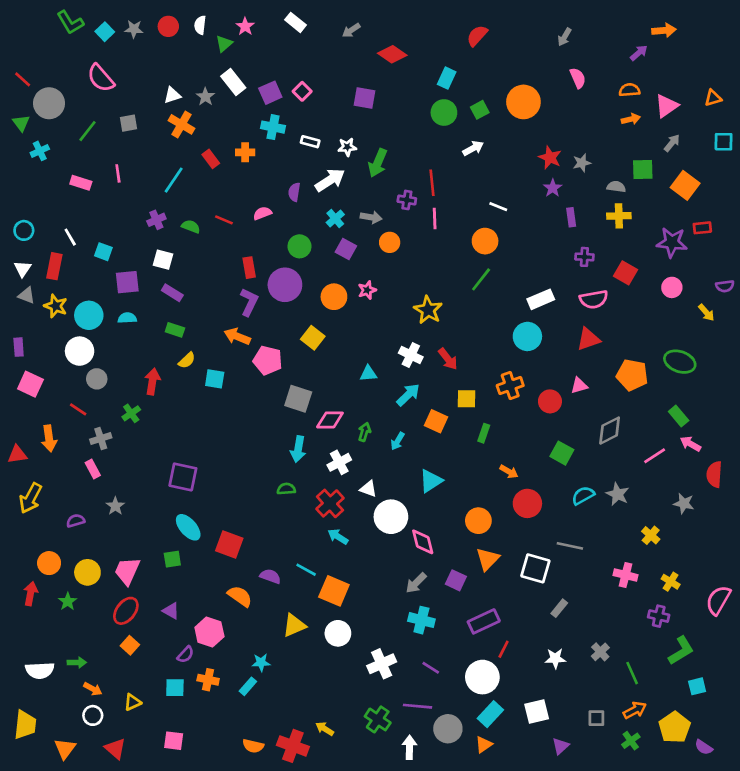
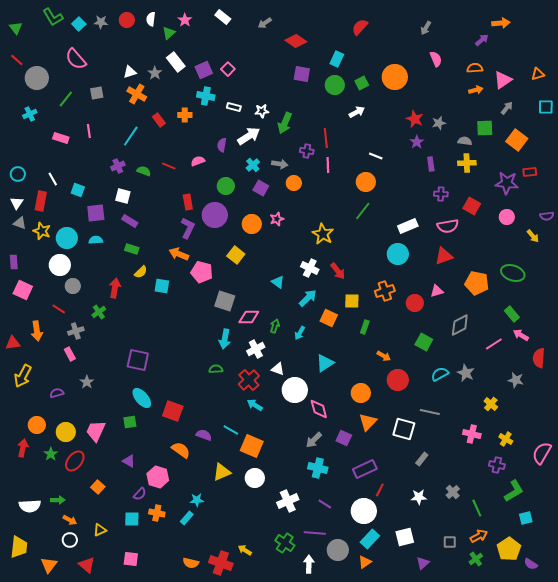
purple square: (364, 98) -> (302, 74), moved
green triangle: (21, 123) -> (16, 28), moved
cyan triangle: (368, 374) -> (278, 282), turned 40
red ellipse: (126, 611) -> (75, 461), moved

